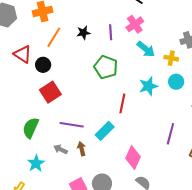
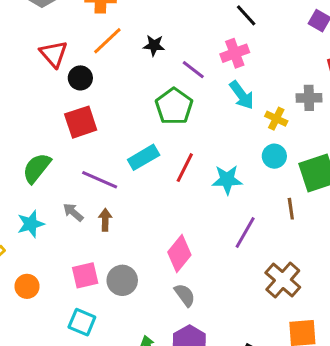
purple line: (111, 32) -> (193, 70), moved, turned -63
cyan star: (148, 86) -> (227, 180), moved
cyan rectangle: (105, 131) -> (144, 157), moved

